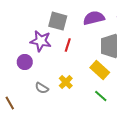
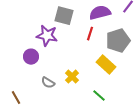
red line: (68, 45) -> (90, 34), moved
green line: (101, 96) -> (99, 96), moved

